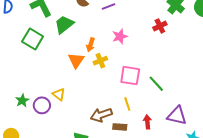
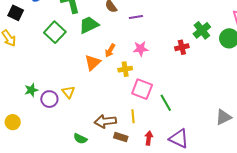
yellow cross: (100, 61) -> (125, 69), moved

